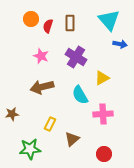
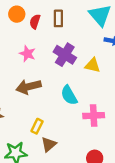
yellow triangle: (102, 78) -> (93, 65), moved, turned 42
brown triangle: (72, 139) -> (49, 144), moved

